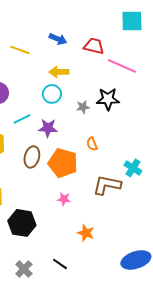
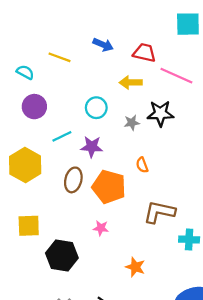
yellow arrow: (59, 72) -> (131, 83), moved
cyan cross: (133, 168) -> (189, 239), moved, turned -30
pink star: (64, 199) -> (101, 228), moved

